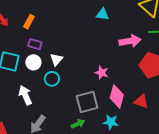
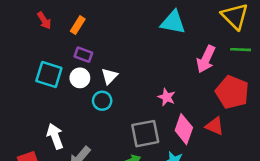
cyan triangle: (103, 14) -> (173, 22), size x1.5
pink arrow: (130, 41) -> (206, 59), turned 120
white arrow: (25, 95) -> (55, 136), moved
red triangle: (141, 101) -> (215, 126), moved

